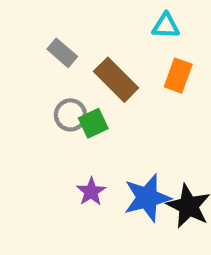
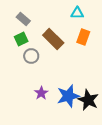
gray rectangle: (62, 53) -> (23, 19), moved
green square: (93, 123) -> (21, 39), moved

